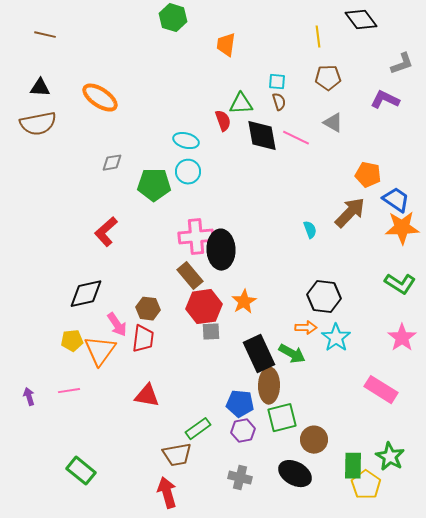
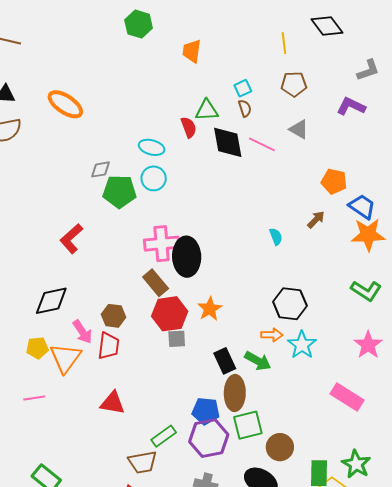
cyan square: (277, 82) -> (243, 88), turned -30
gray diamond: (112, 163) -> (100, 169), moved
brown arrow: (350, 213) -> (316, 220), size x0.6
black rectangle: (259, 354) -> (225, 361), size x0.7
purple hexagon: (243, 431) -> (209, 438), size x1.6

